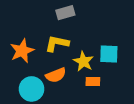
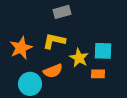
orange rectangle: (93, 82) -> (98, 74), moved

